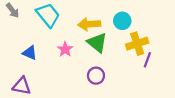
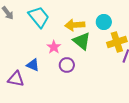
blue triangle: (30, 53) -> (33, 65), moved
purple circle: (96, 76) -> (67, 65), moved

